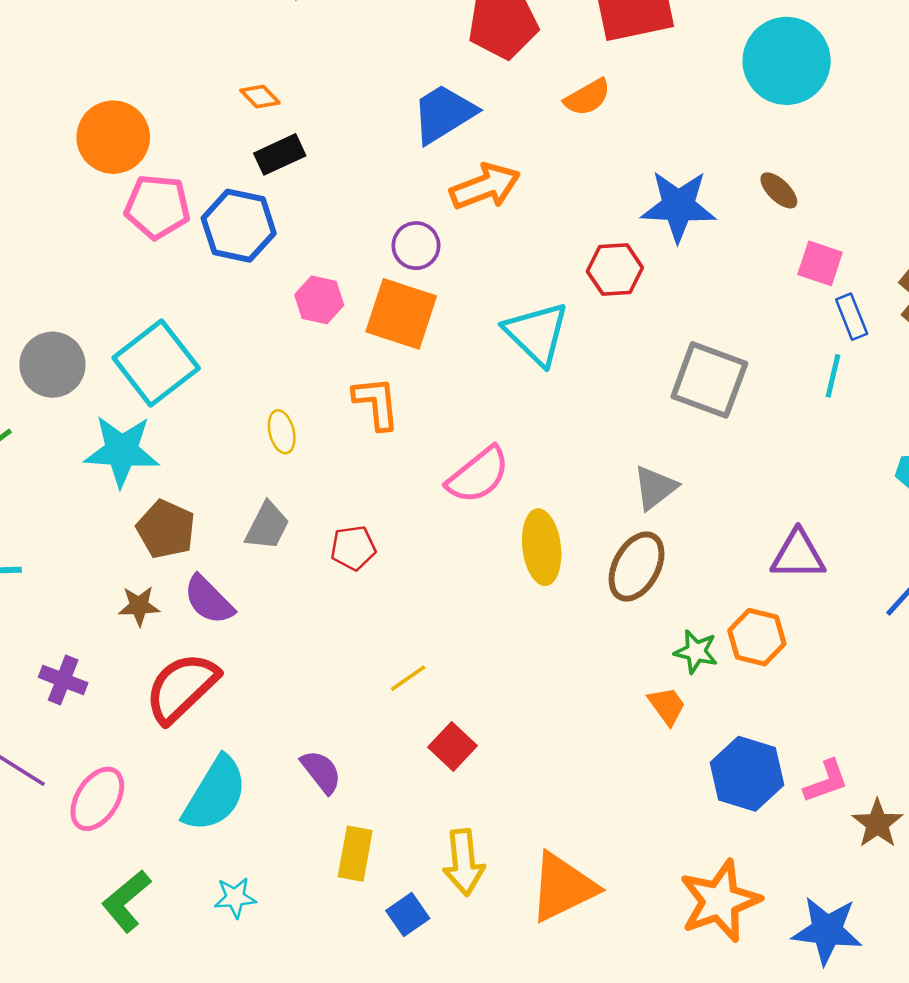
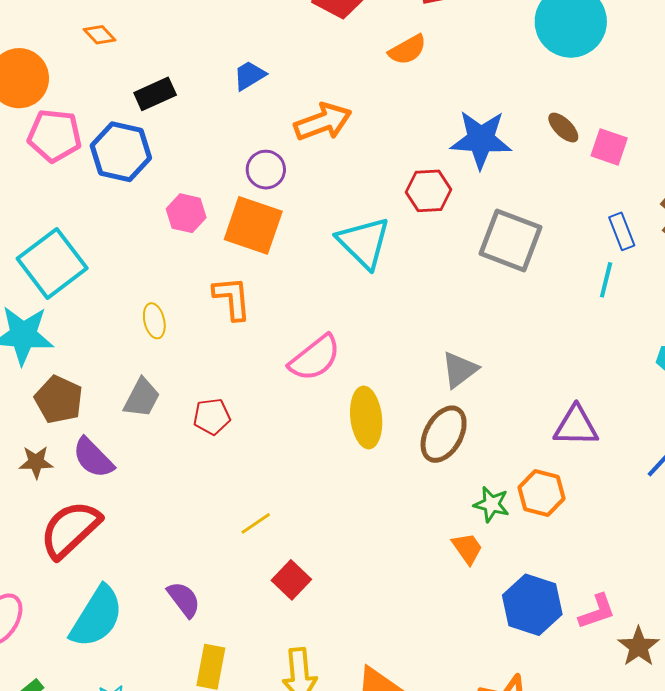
orange diamond: (260, 97) -> (100, 35), moved
blue trapezoid: (444, 114) -> (249, 75), moved, size x0.6
pink square: (820, 263) -> (609, 147), moved
gray square: (709, 380) -> (510, 240), moved

